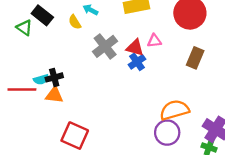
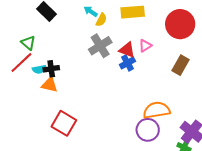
yellow semicircle: (75, 22) -> (101, 20), moved, turned -128
green triangle: (24, 28) -> (28, 43), moved
pink triangle: (154, 41) -> (145, 46), turned -32
red line: (22, 90) -> (21, 62), moved, turned -50

